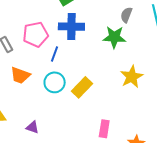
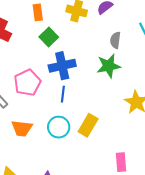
blue line: (54, 54) -> (63, 94), moved

